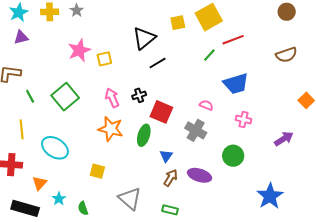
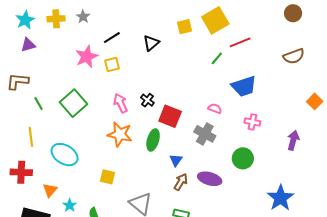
black triangle: (144, 38) -> (151, 43), size x0.7
black line: (158, 63) -> (112, 38), moved
black cross: (139, 95) -> (147, 100), turned -32
purple arrow: (284, 139) -> (293, 140), turned -42

